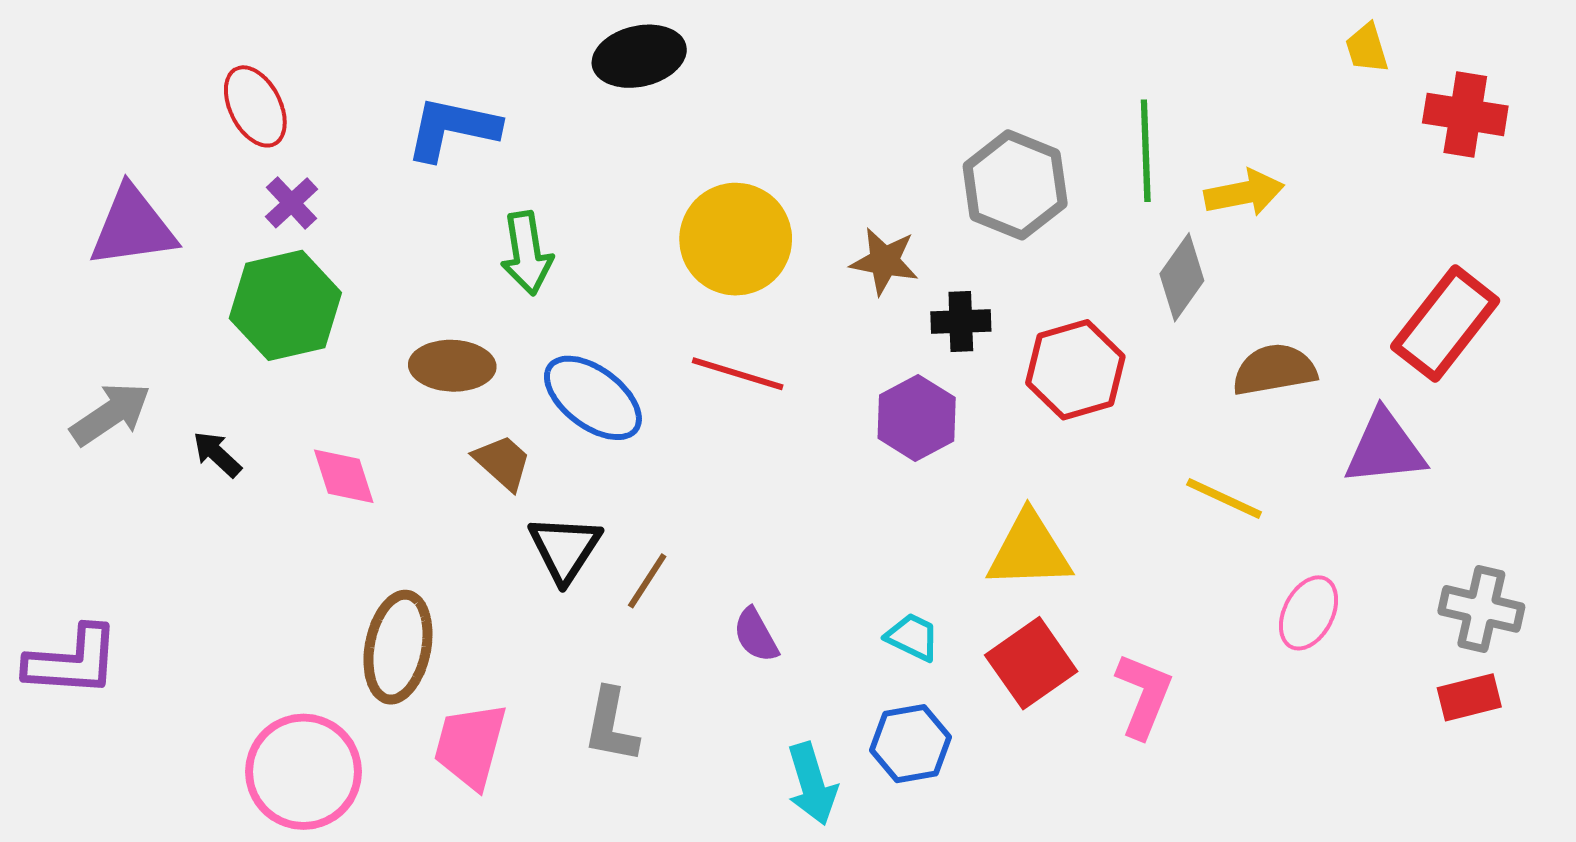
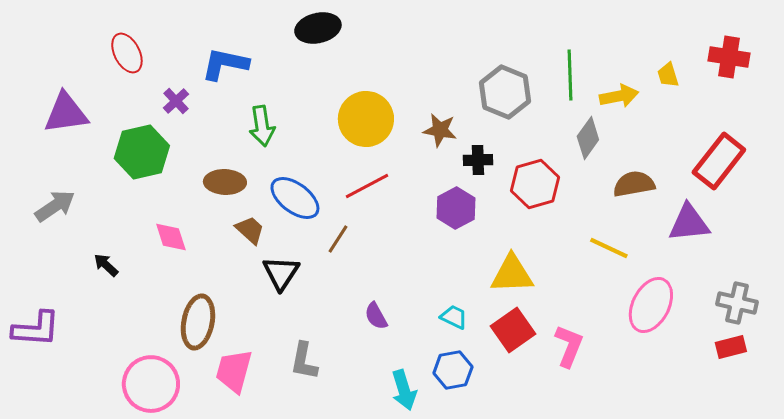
yellow trapezoid: (1367, 48) -> (668, 75), moved
purple cross: (291, 203) -> (176, 101), moved
red line: (738, 374) -> (367, 186), turned -45
black arrow: (217, 454) -> (106, 265), moved
brown line: (647, 581) -> (338, 239), moved
pink ellipse: (1309, 613) -> (651, 305), size x1.5

